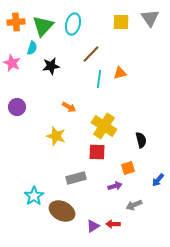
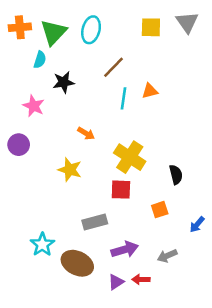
pink star: (12, 63) -> (34, 106), moved
purple circle: (17, 107) -> (19, 145), moved
purple arrow: (115, 186) -> (125, 250), moved, size x1.5

